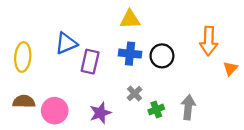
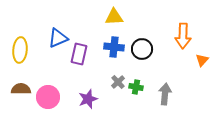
green cross: (156, 109) -> (136, 87), moved, turned 32

